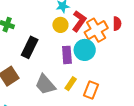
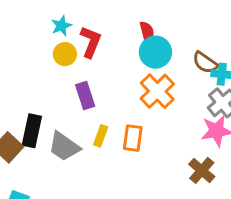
orange cross: (96, 30) -> (157, 91), moved
black rectangle: (30, 47) -> (32, 131), moved
cyan circle: (85, 50) -> (155, 52), moved

